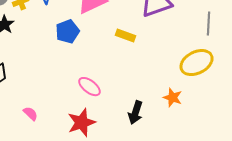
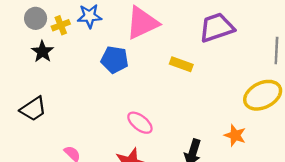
blue pentagon: (68, 32) -> (115, 60), turned 30

